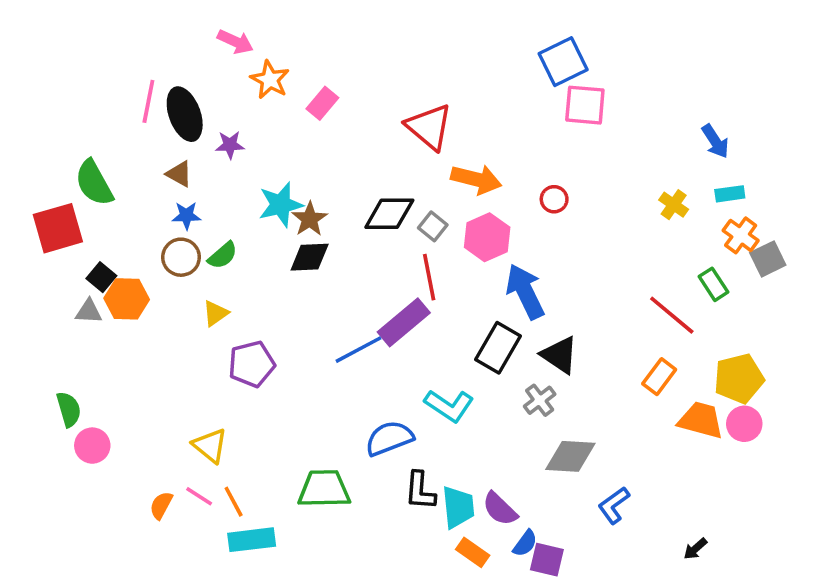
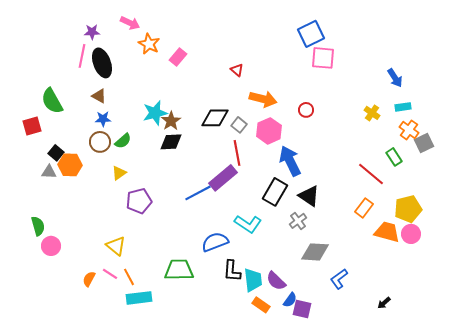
red triangle: (429, 127) -> (237, 70), size x0.5
purple star: (230, 145) -> (92, 32), moved
red square: (58, 228) -> (32, 126), size x0.7

